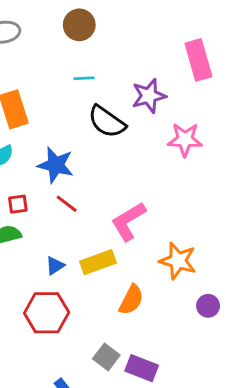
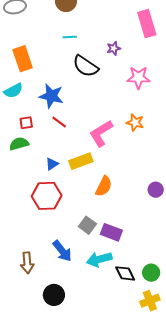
purple star: (149, 96) -> (114, 48), size x0.6
orange star: (178, 261) -> (135, 123), moved, size x0.7

